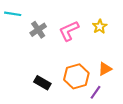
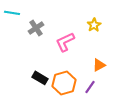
pink L-shape: (69, 31) -> (65, 42), moved
orange hexagon: (76, 76) -> (64, 83), moved

